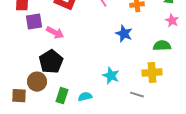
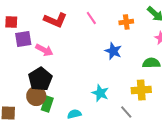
brown circle: (37, 82) -> (36, 96), moved
gray line: (137, 95) -> (126, 112), turned 32
green rectangle: (62, 96) -> (47, 104), moved

